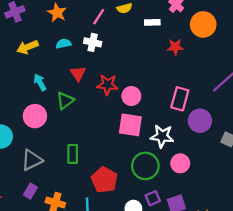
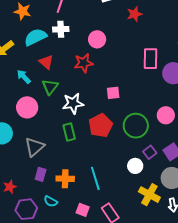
cyan semicircle: (64, 44) -> (35, 37), size x1.6
red triangle: (78, 74) -> (46, 62), moved
pink circle: (131, 96) -> (97, 39), moved
pink square: (130, 125) -> (113, 93), size x0.6
white star: (162, 136) -> (73, 103), moved
red pentagon: (104, 180) -> (101, 125), moved, turned 30

